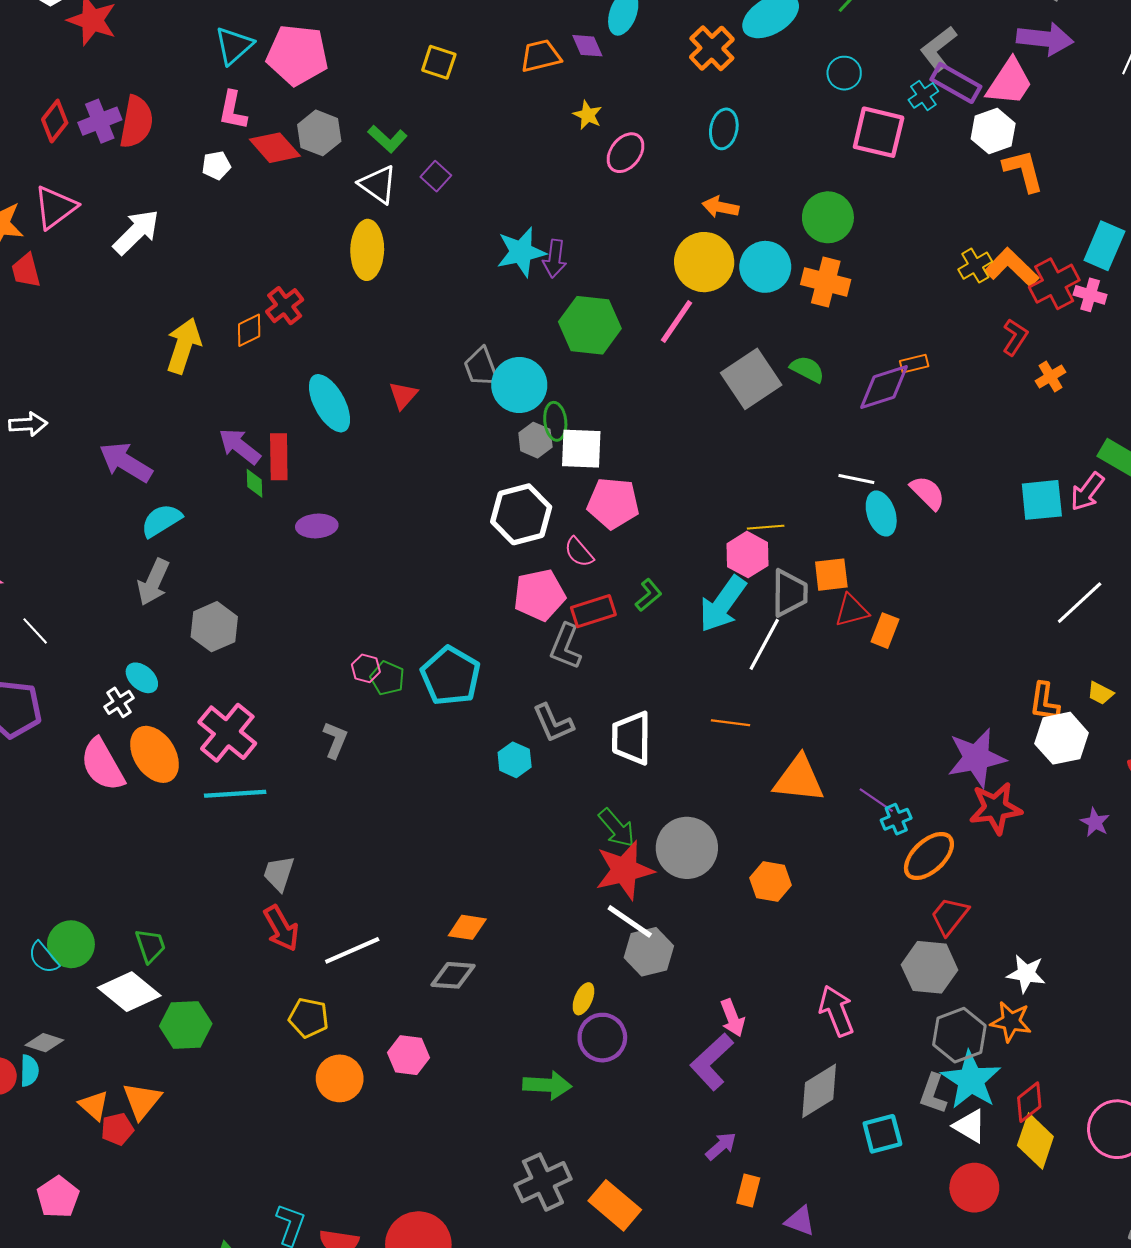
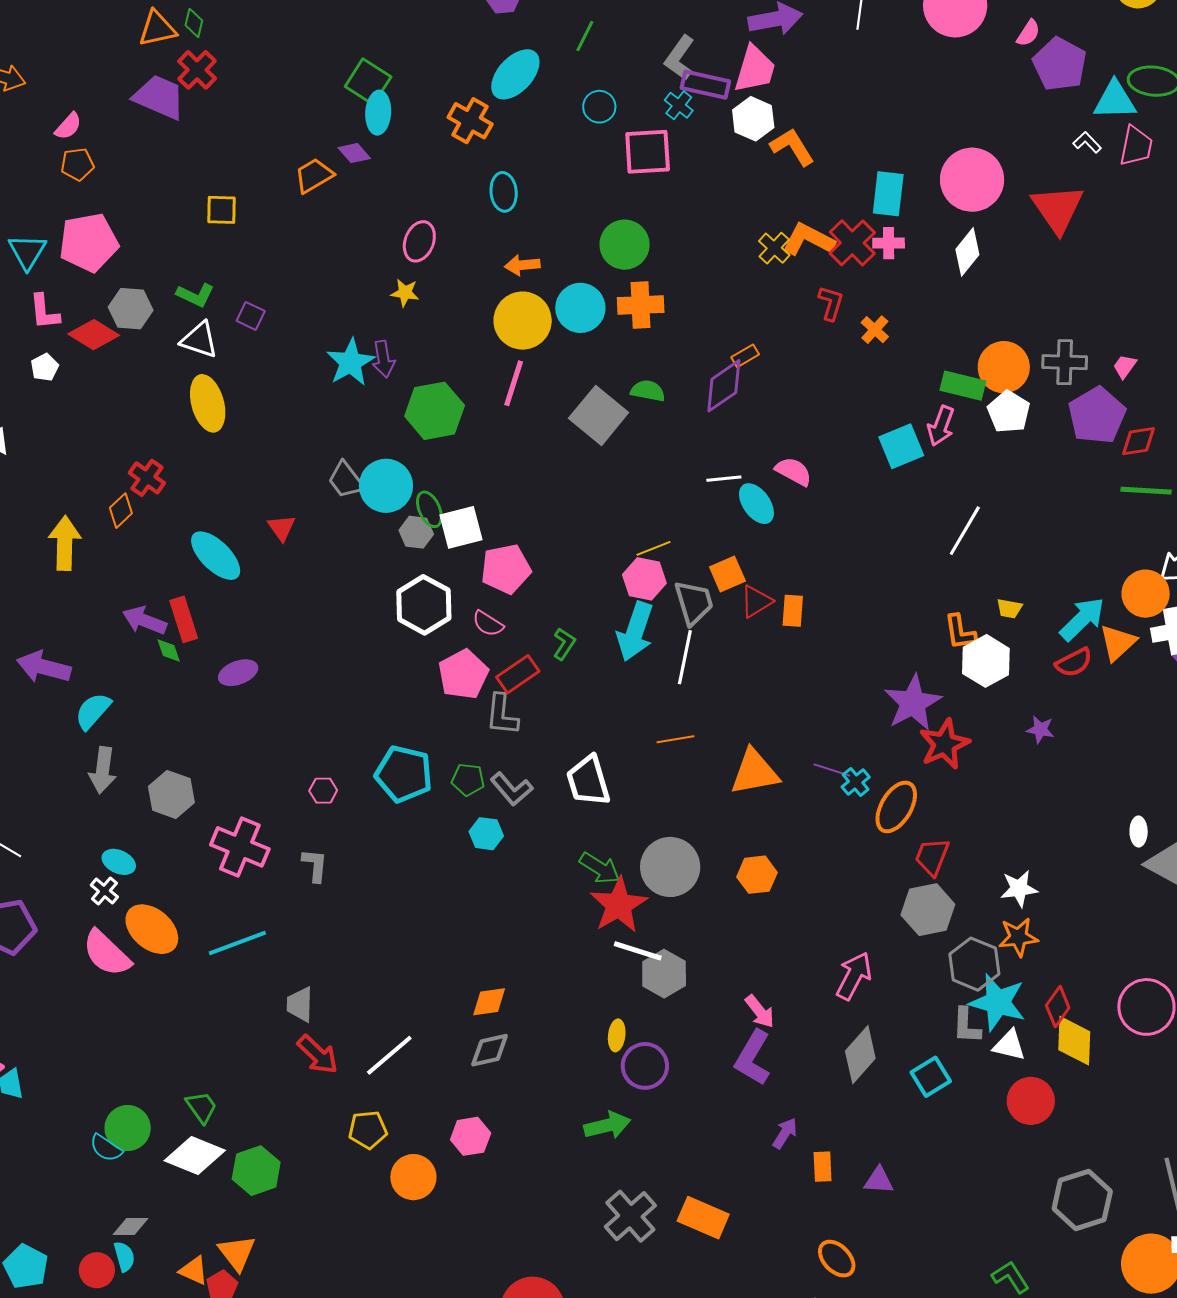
yellow star: (588, 115) -> (405, 293), moved
green pentagon: (387, 678) -> (468, 780), moved
pink cross: (227, 733) -> (240, 847), moved
pink arrow: (836, 1011) -> (854, 976), turned 66

